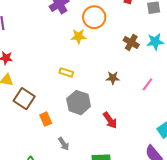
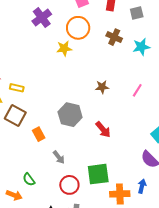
brown cross: (131, 42) -> (114, 37), moved
yellow rectangle: (66, 72) -> (17, 88), moved

